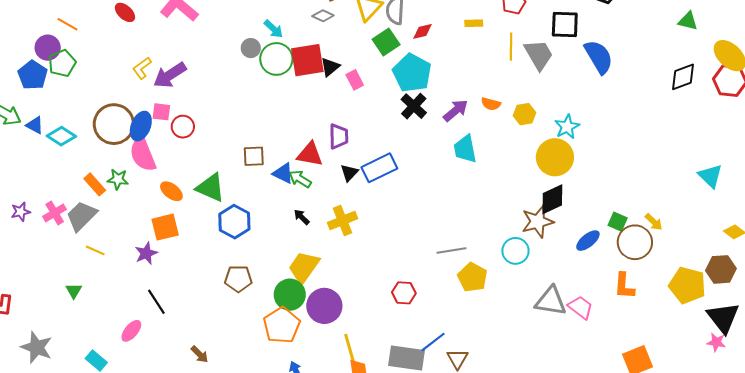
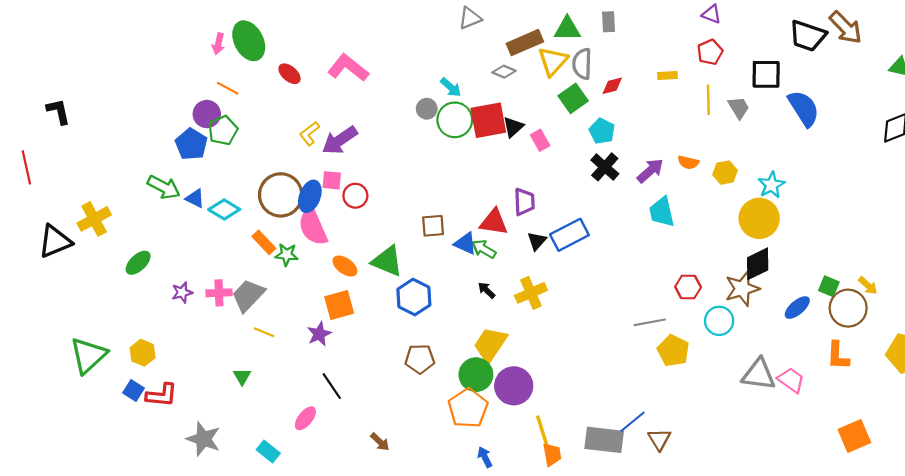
gray trapezoid: (539, 55) -> (739, 108), size x0.7
cyan pentagon: (412, 73) -> (602, 131), size x0.6
orange rectangle: (95, 184) -> (264, 242), moved
pink cross: (55, 213) -> (219, 293), turned 30
red hexagon: (404, 293) -> (688, 287), moved

